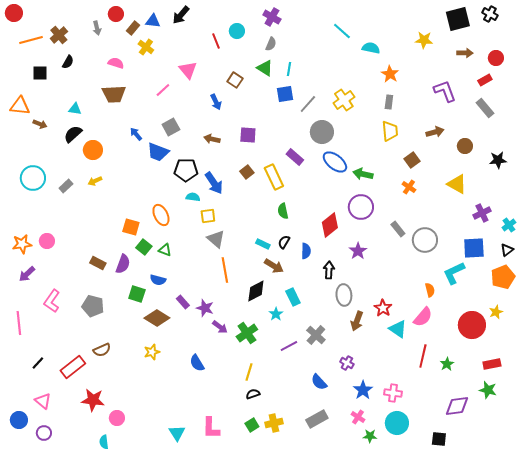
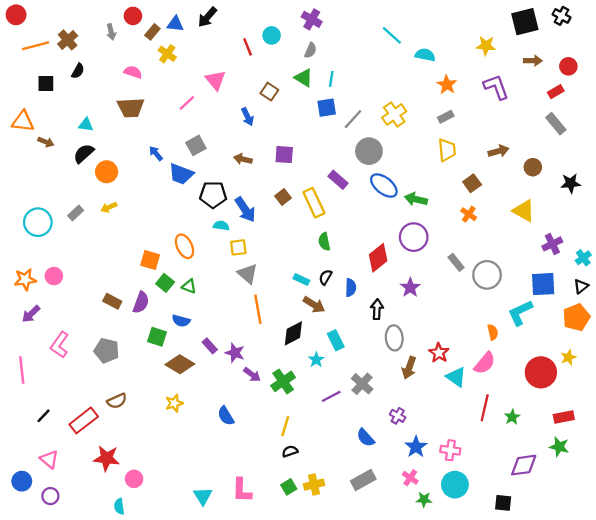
purple L-shape: (445, 91) -> (496, 87), moved
gray rectangle: (389, 102) -> (446, 117), turned 56
cyan circle: (33, 178) -> (38, 222), moved

